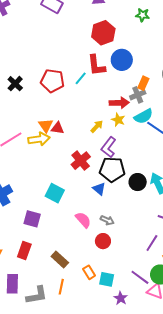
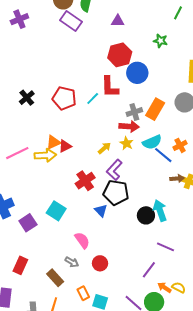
blue circle: (122, 60) -> (137, 73), moved
orange rectangle: (143, 83) -> (155, 109), size x1.5
gray cross: (138, 95) -> (134, 112), moved
orange triangle: (46, 125) -> (53, 142), turned 35
red triangle: (58, 128) -> (65, 146), turned -40
black circle: (138, 182) -> (146, 215), moved
purple square: (32, 219) -> (28, 223), moved, turned 36
gray arrow: (107, 220) -> (72, 262), moved

